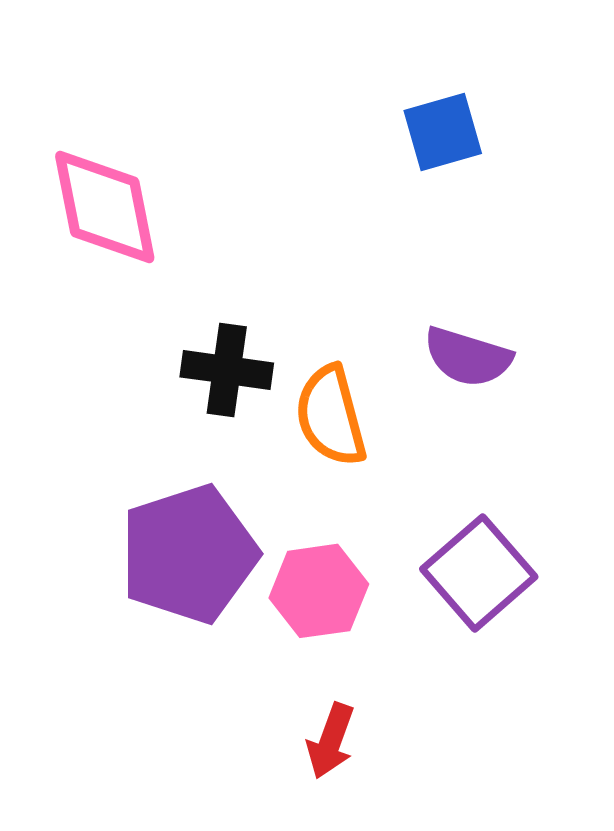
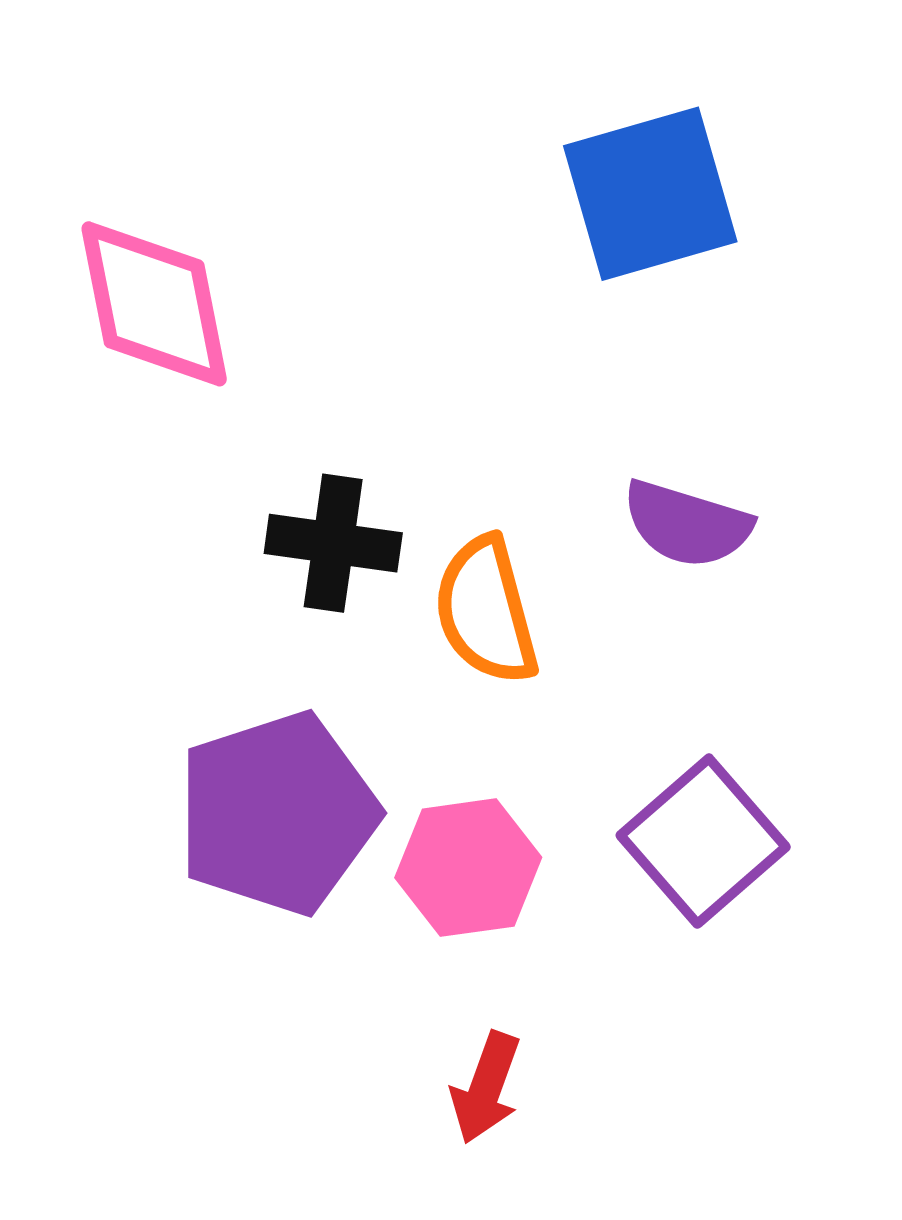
blue square: (443, 132) -> (650, 194), size x1.5

